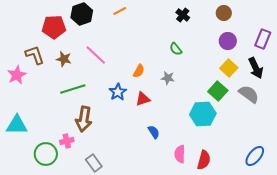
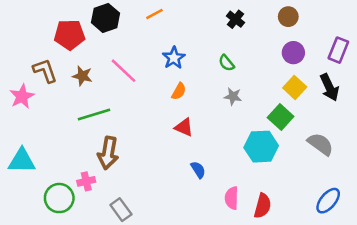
gray star: (168, 78) -> (233, 96), moved
blue star: (118, 92) -> (174, 58), moved
gray semicircle: (249, 94) -> (320, 144), moved
red triangle: (143, 99) -> (184, 127), turned 42

